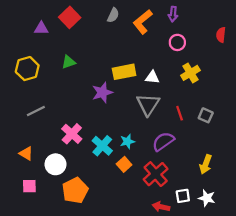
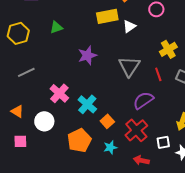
yellow rectangle: (124, 72) -> (107, 16), moved
yellow cross: (190, 73) -> (168, 49), moved
white triangle: (152, 77) -> (129, 26), moved, turned -40
cyan star: (127, 141) -> (110, 147), moved
orange pentagon: (75, 190) -> (79, 140), moved
white square: (183, 196) -> (163, 142), moved

